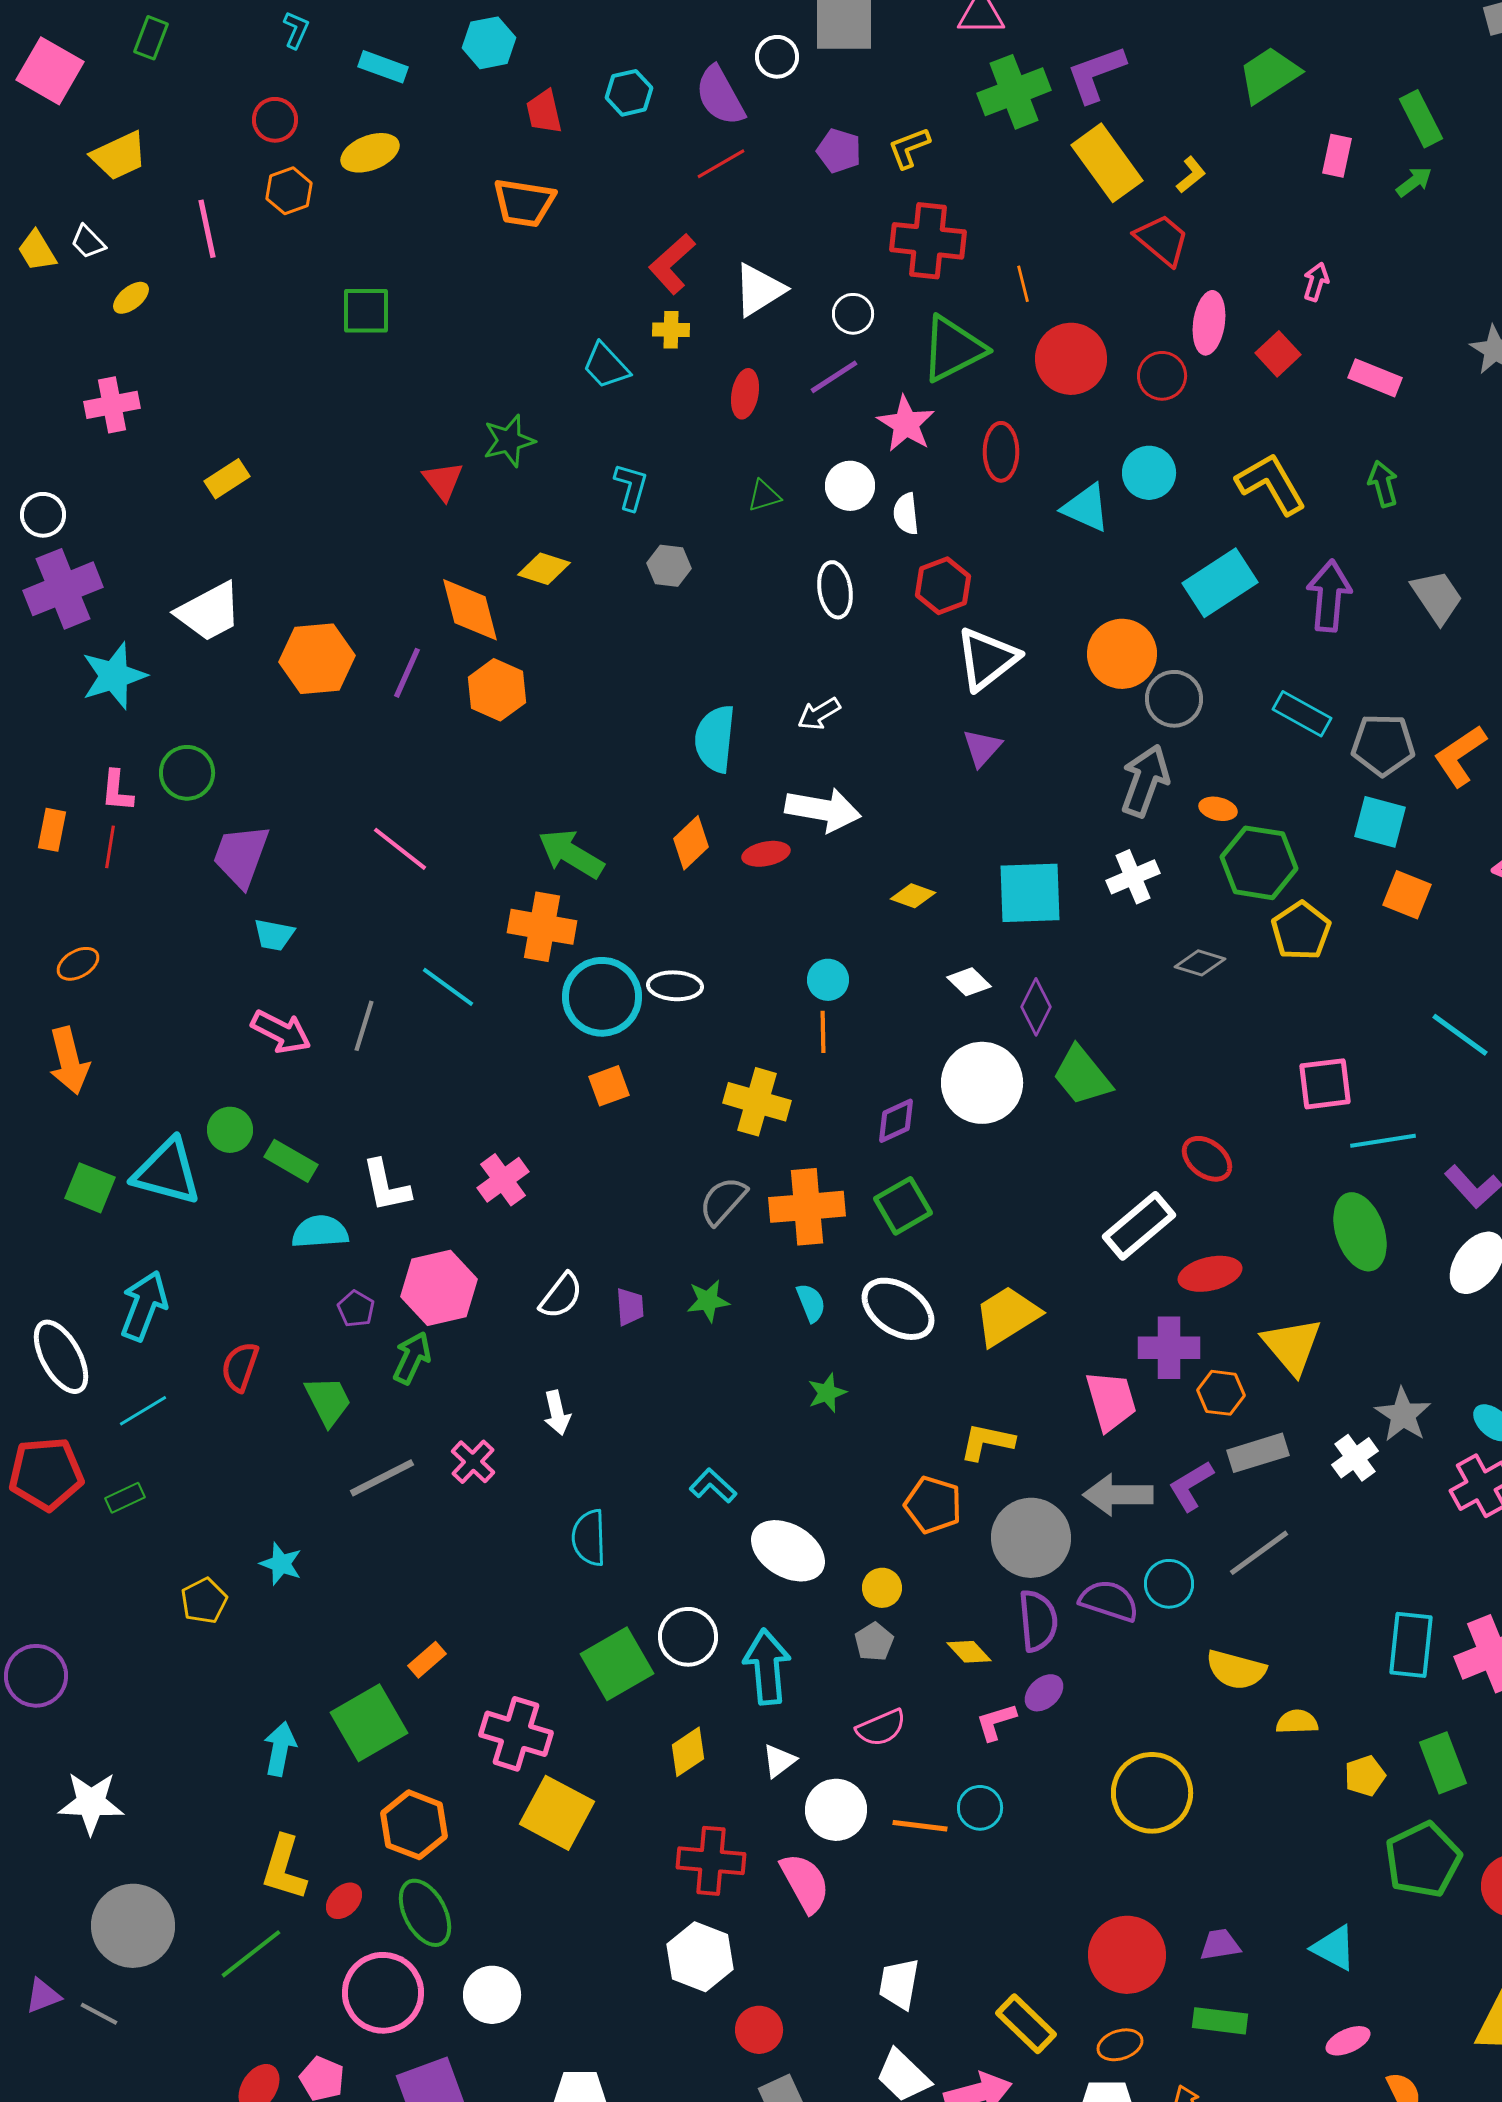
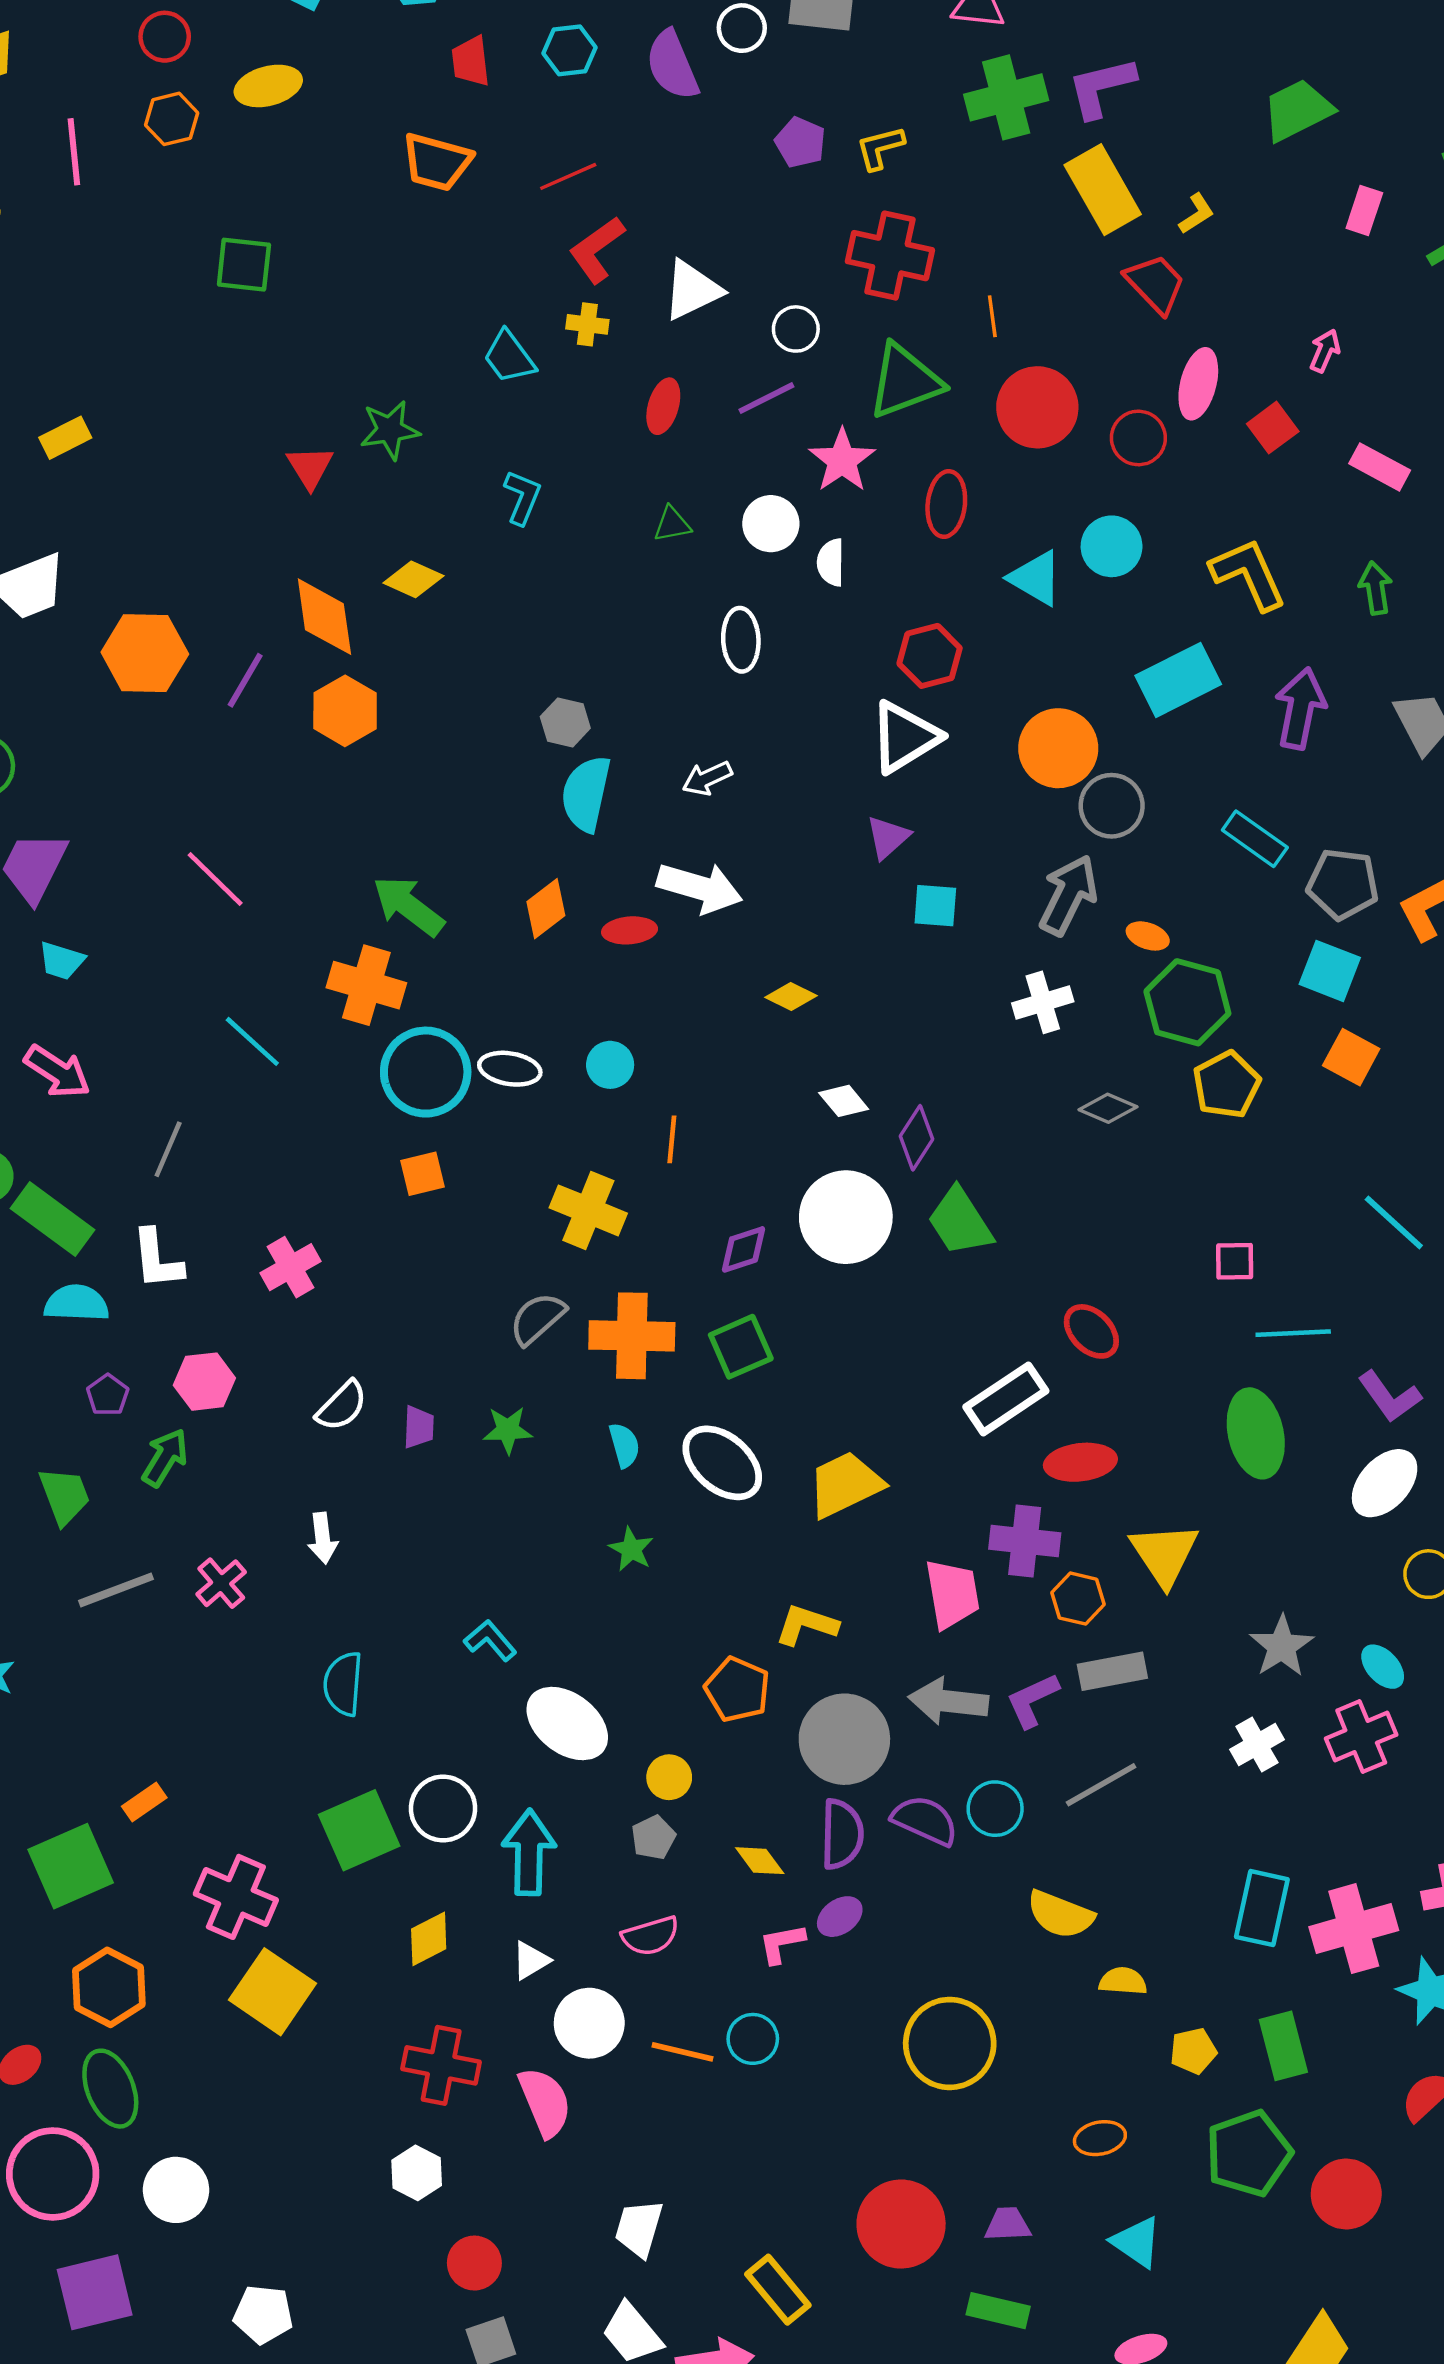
red line: (721, 164) -> (568, 176), moved
gray hexagon: (669, 566) -> (565, 722), moved
red hexagon: (943, 586) -> (930, 656), moved
cyan square: (1030, 893) -> (935, 906), moved, size x0.6
cyan circle: (828, 980) -> (610, 1065), moved
gray line: (364, 1026) -> (168, 1149), moved
pink square: (1325, 1084) -> (1235, 1261), size x0.7
green rectangle: (291, 1161) -> (52, 1219), size x1.4
pink hexagon: (439, 1288) -> (204, 1382), size x0.7
green star: (827, 1393) -> (631, 1549), turned -30
white cross: (1355, 1458) -> (1257, 1745), moved
white hexagon: (700, 1957) -> (417, 2173), size x0.7
orange ellipse: (1120, 2045) -> (1100, 2138), moved

